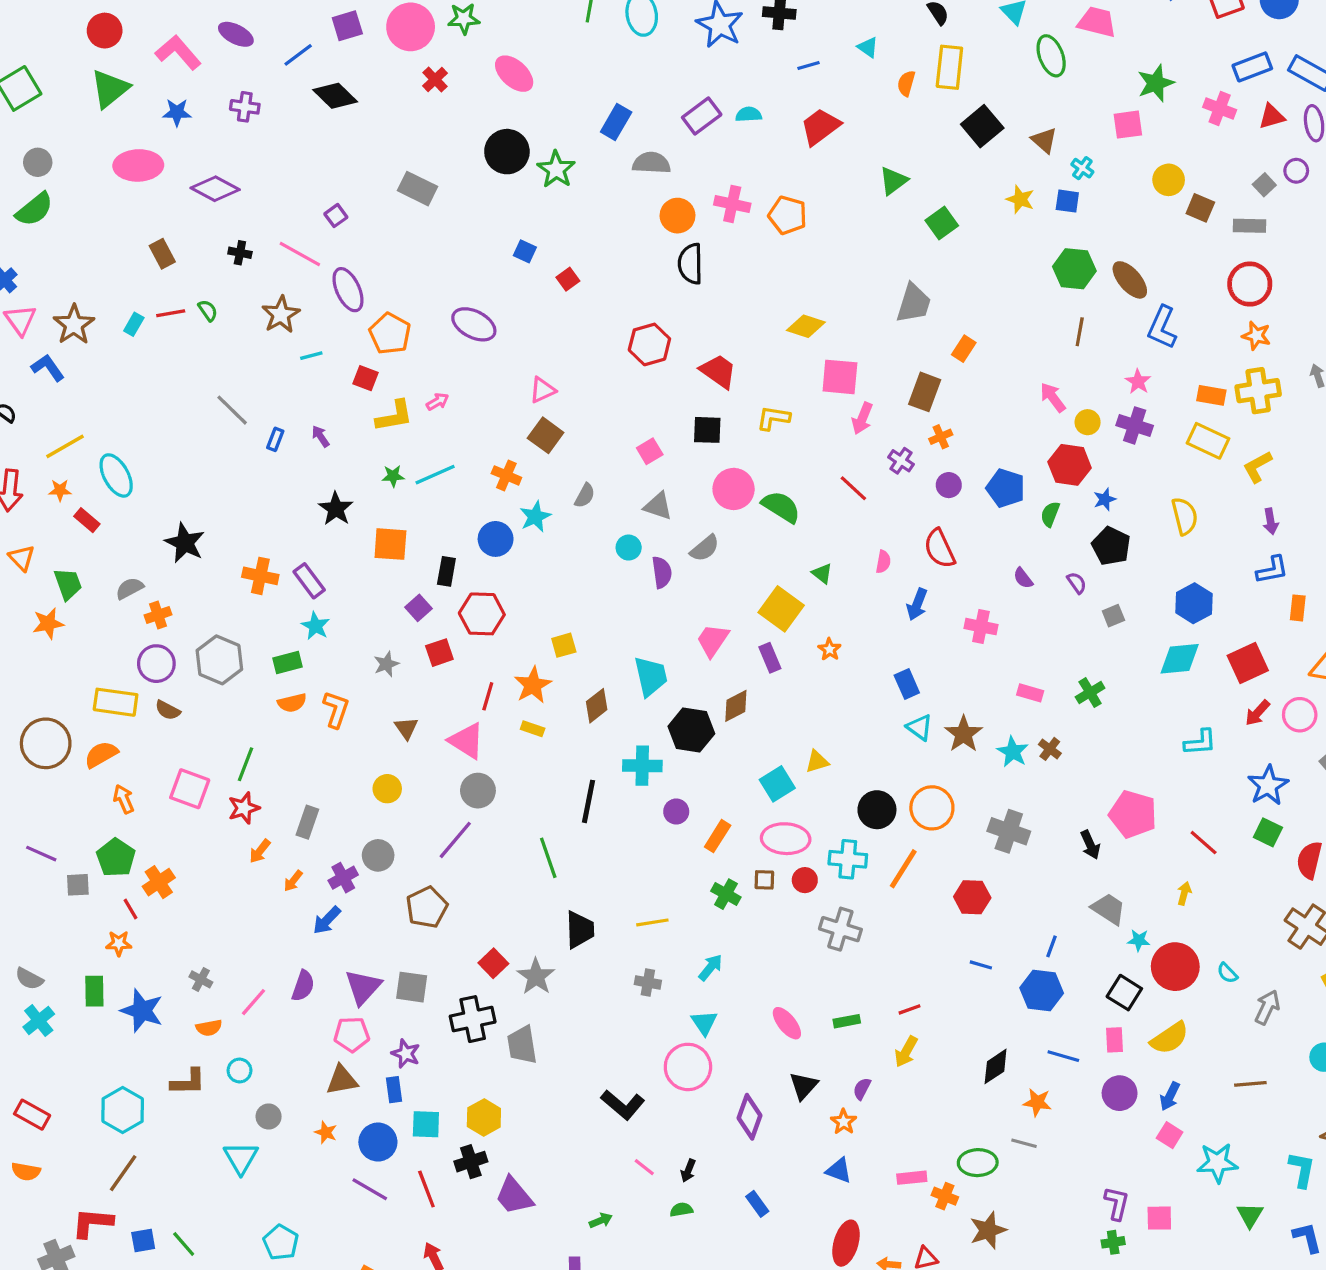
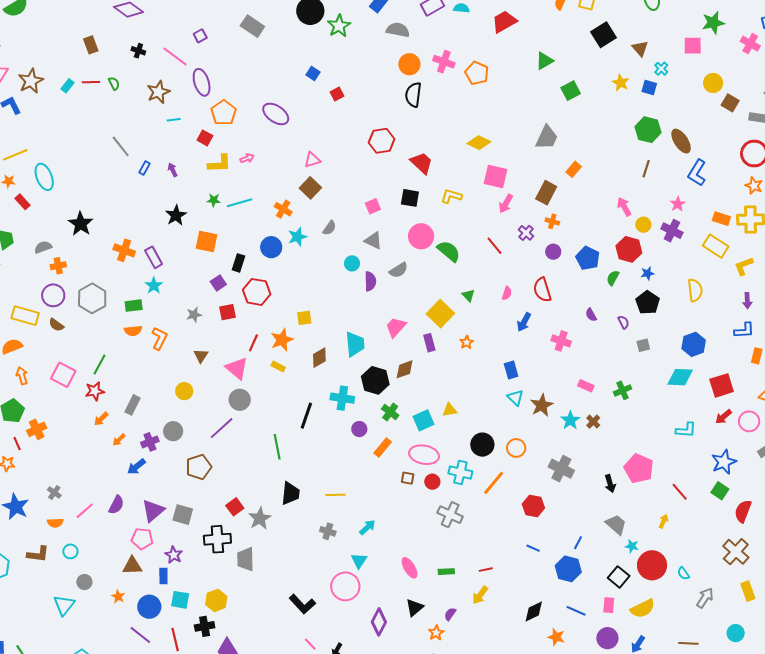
orange cross: (941, 437) -> (552, 221), turned 32
orange circle: (932, 808) -> (516, 448), size x0.7
green cross: (726, 894) -> (390, 412), moved

